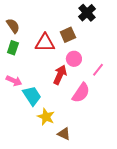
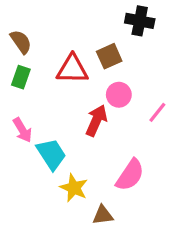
black cross: (87, 13) -> (140, 21), turned -36
pink arrow: (14, 81) -> (22, 130), turned 35
pink semicircle: (81, 93) -> (130, 175), moved
brown triangle: (64, 134) -> (103, 215), turned -32

